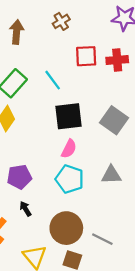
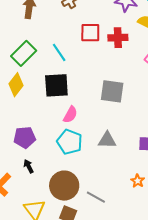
black square: (68, 116) -> (56, 85), moved
gray square: (114, 120) -> (112, 91), turned -30

